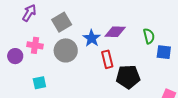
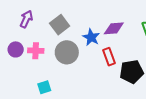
purple circle: (15, 56) -> (16, 49), moved

